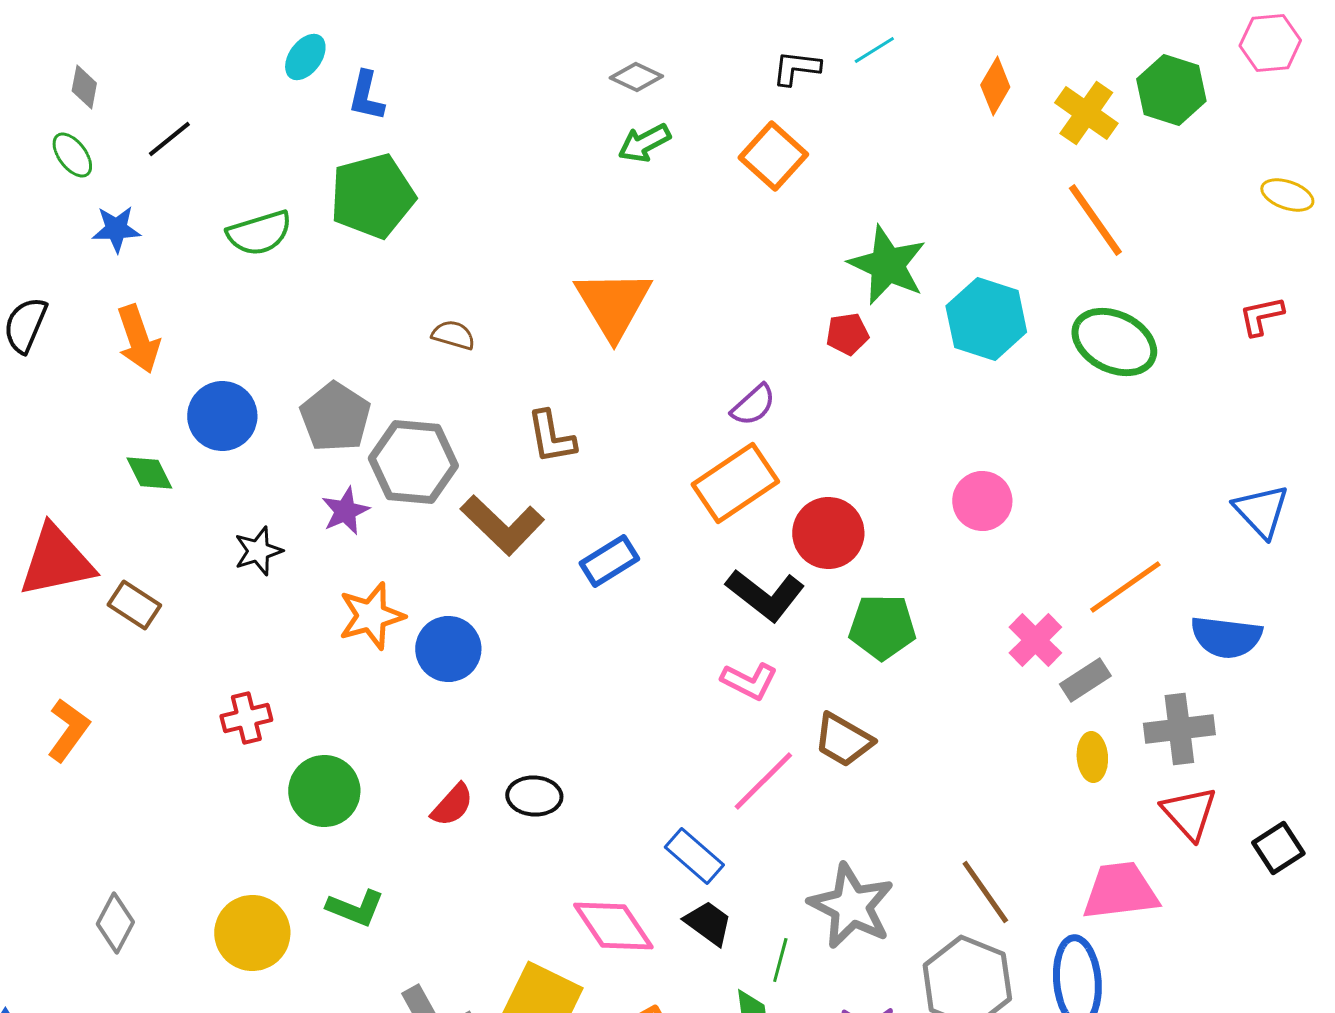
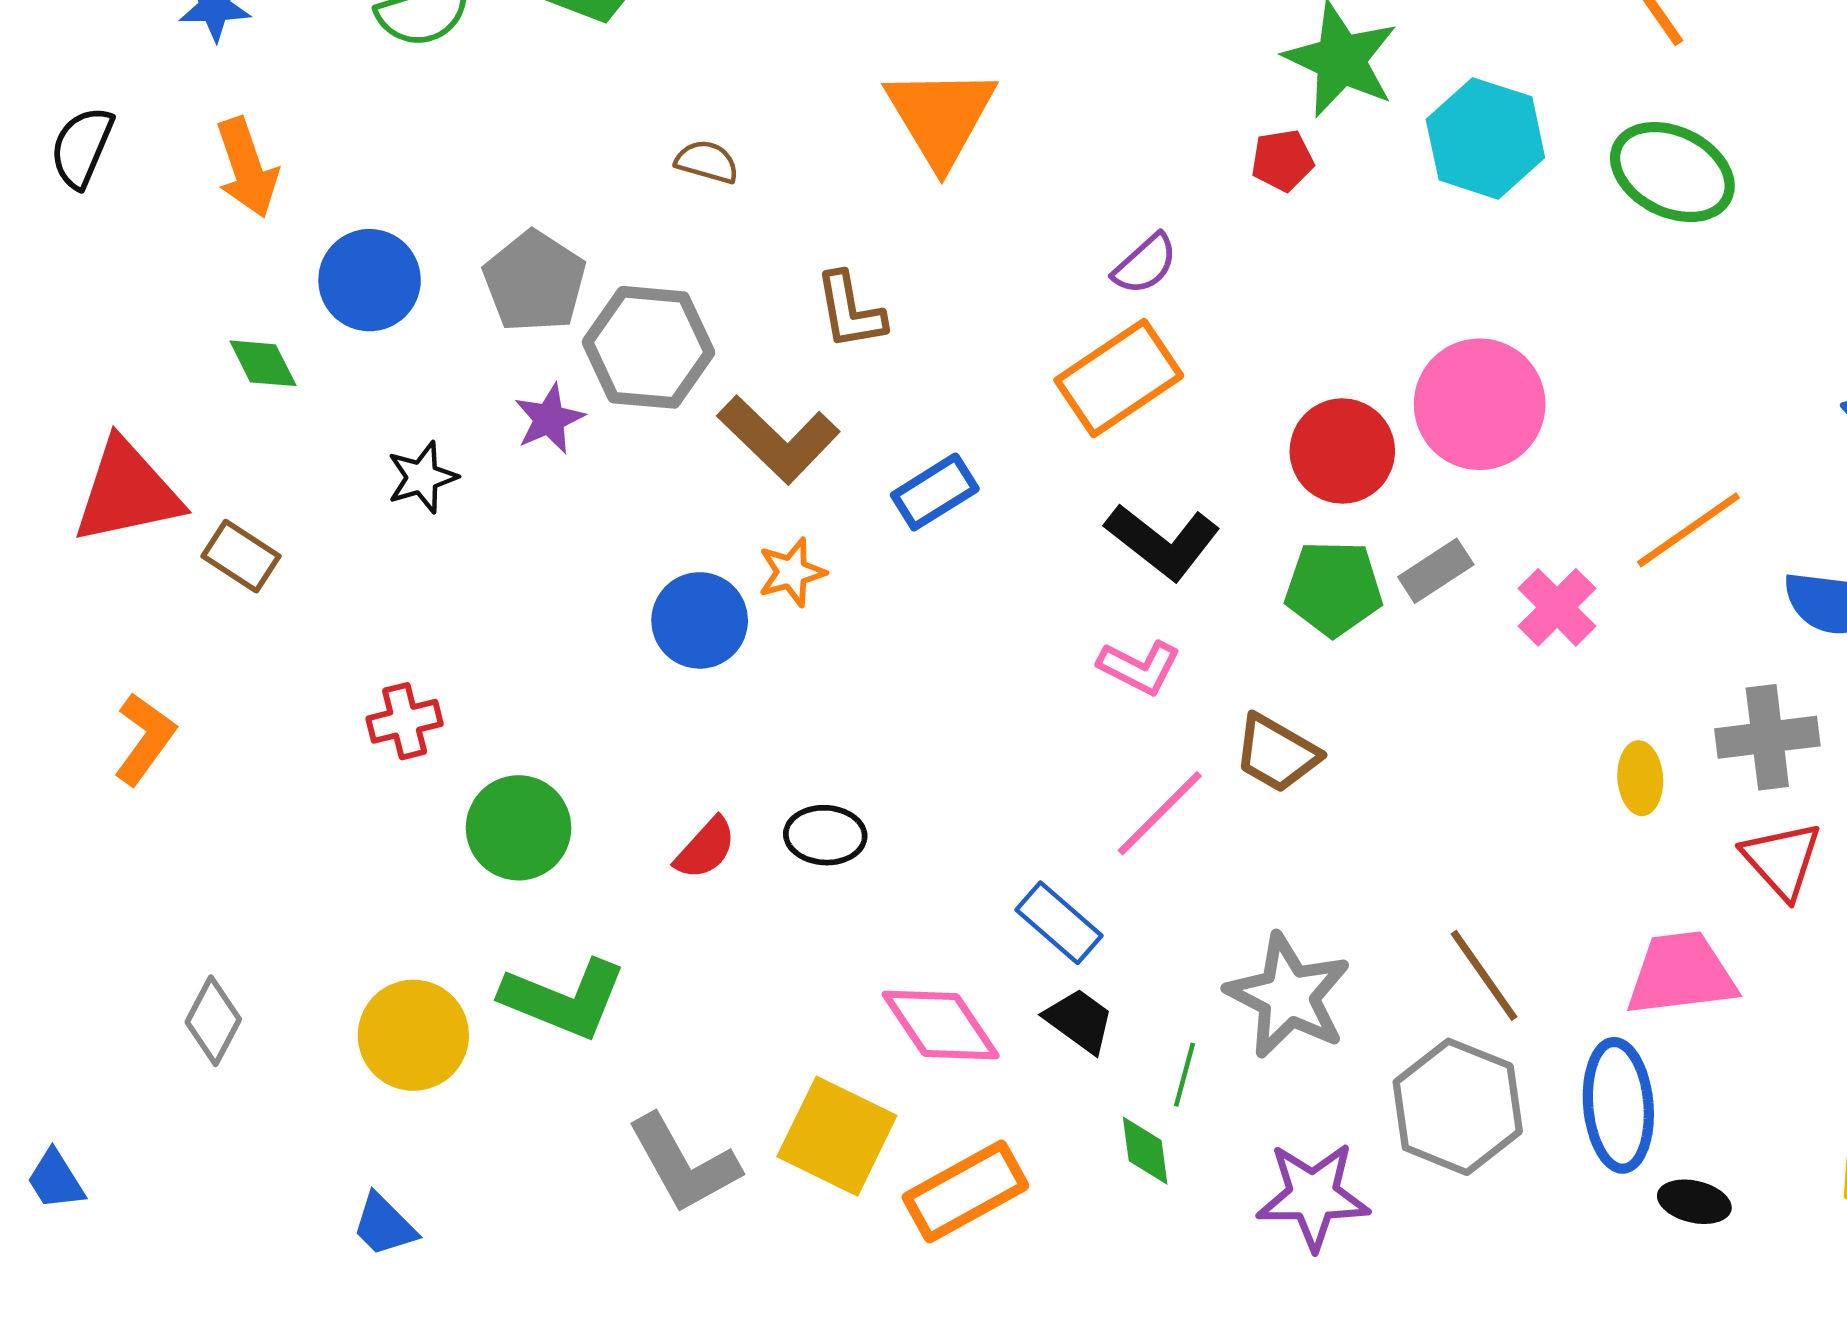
pink circle: (982, 501) -> (1480, 404), size x1.5
red circle: (828, 533) -> (1342, 451), moved
orange star: (371, 616) -> (792, 572), moved, size x0.7
gray rectangle: (1085, 680) -> (1436, 571), moved
green L-shape: (355, 908) -> (564, 999), size x1.5

